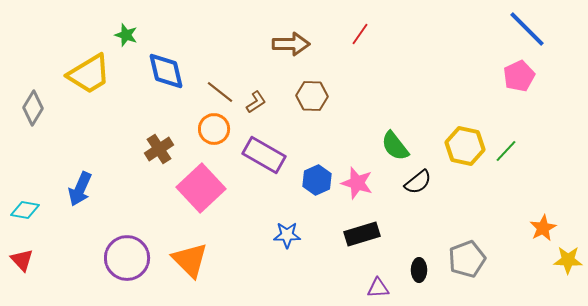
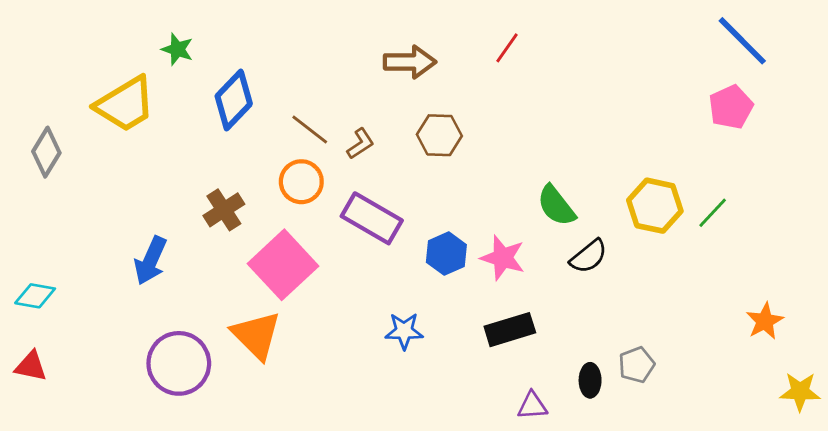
blue diamond: (166, 71) -> (234, 100), turned 57
blue arrow: (80, 189) -> (151, 261), moved
gray pentagon: (467, 259) -> (637, 365), moved, size x0.7
red triangle: (22, 260) -> (31, 366), turned -35
orange triangle: (190, 260) -> (256, 335), moved
yellow star: (568, 260) -> (800, 392), moved

